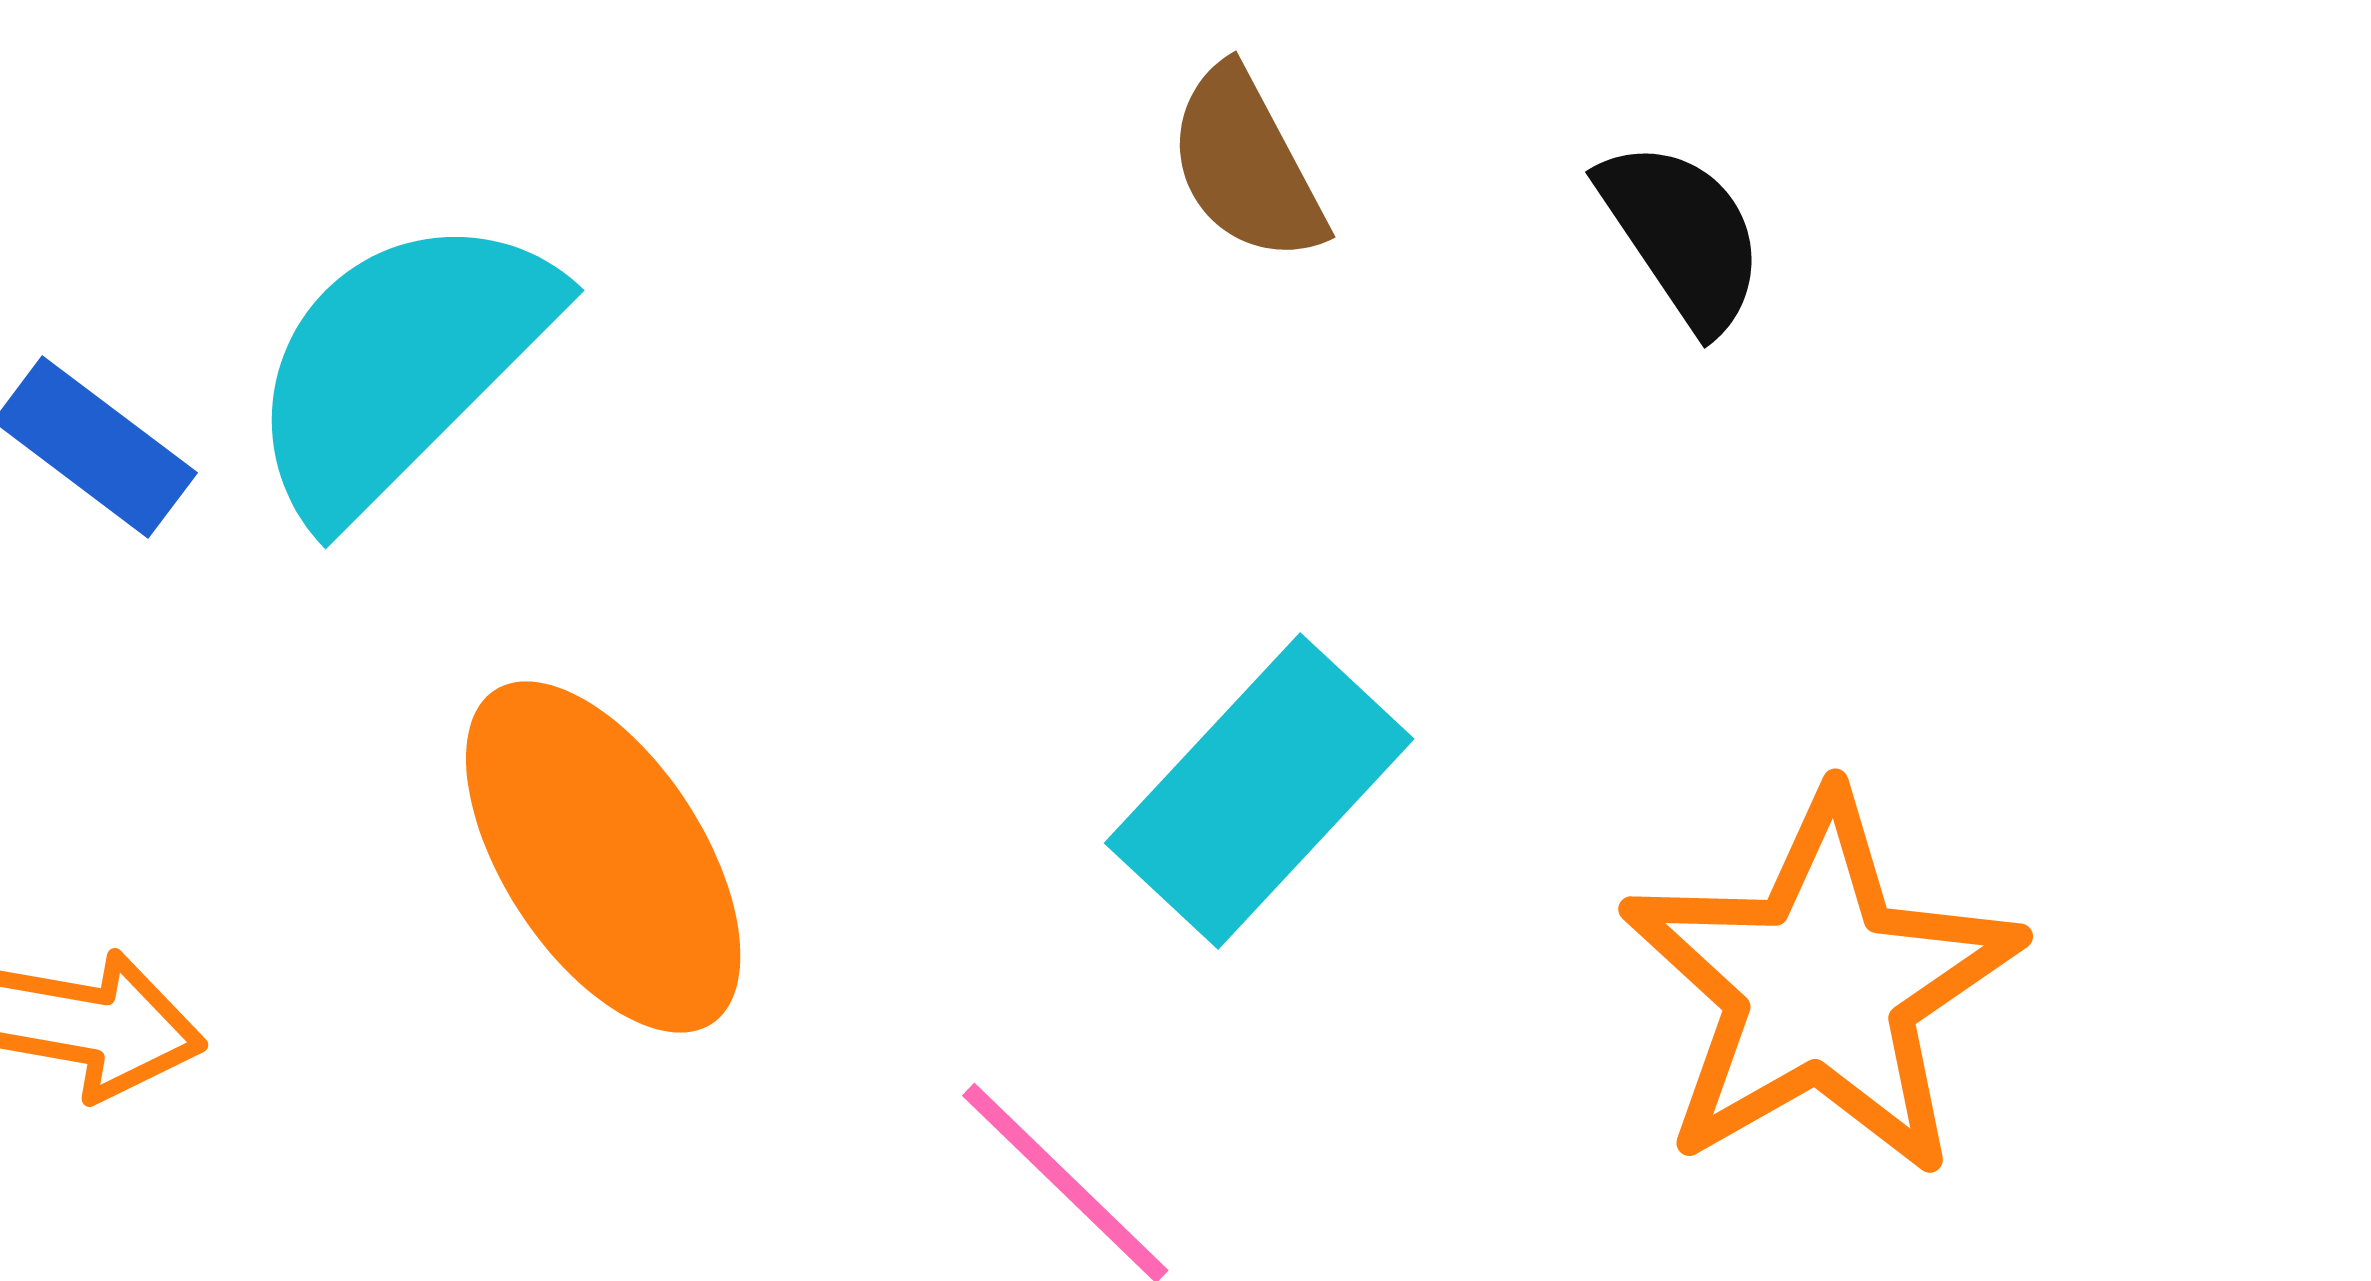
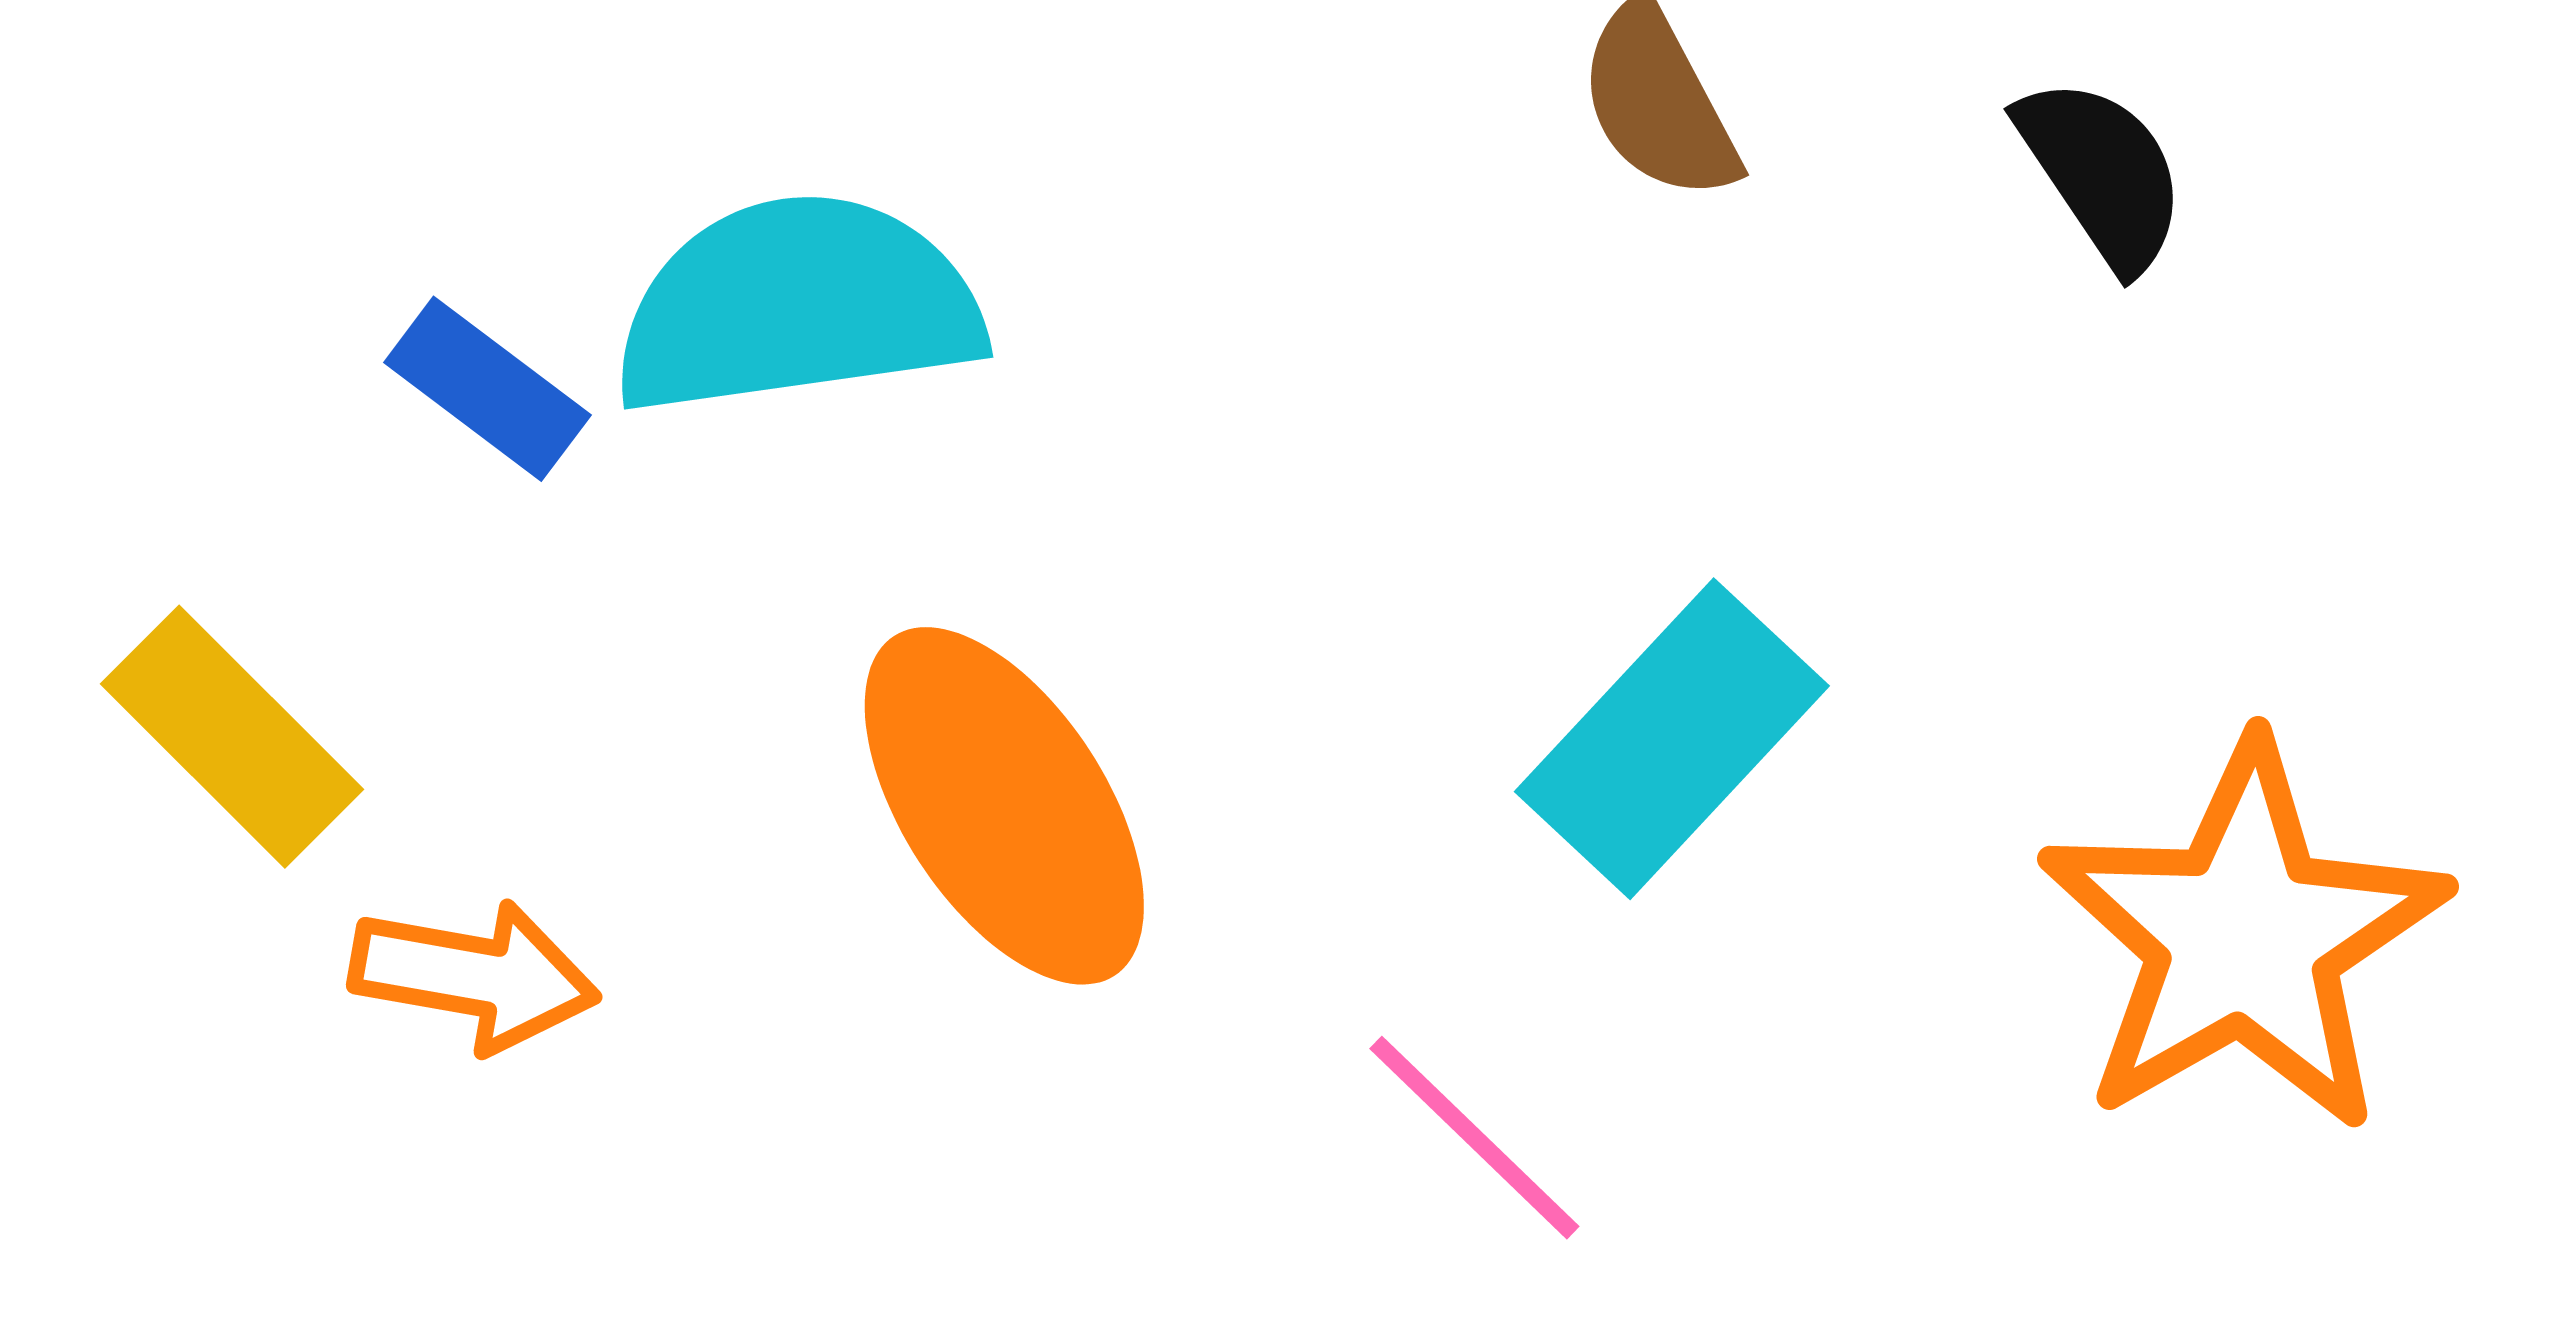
cyan semicircle: (400, 365) -> (798, 305), turned 37

